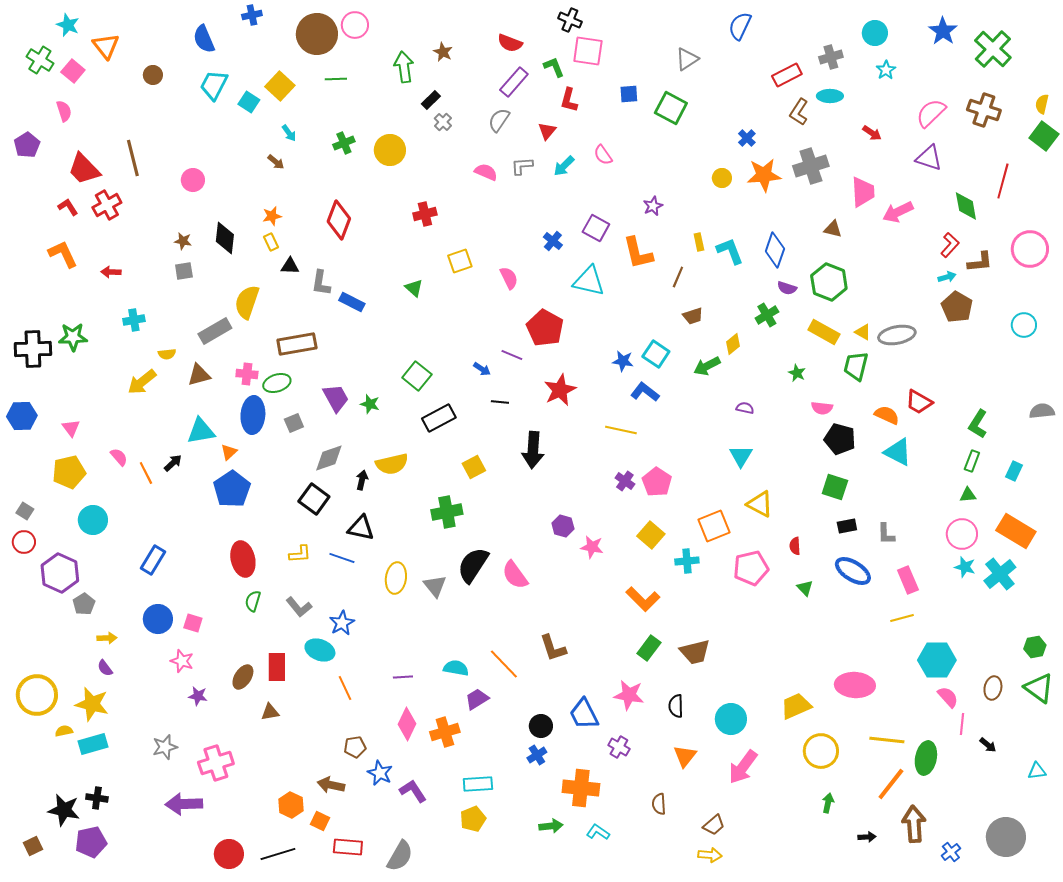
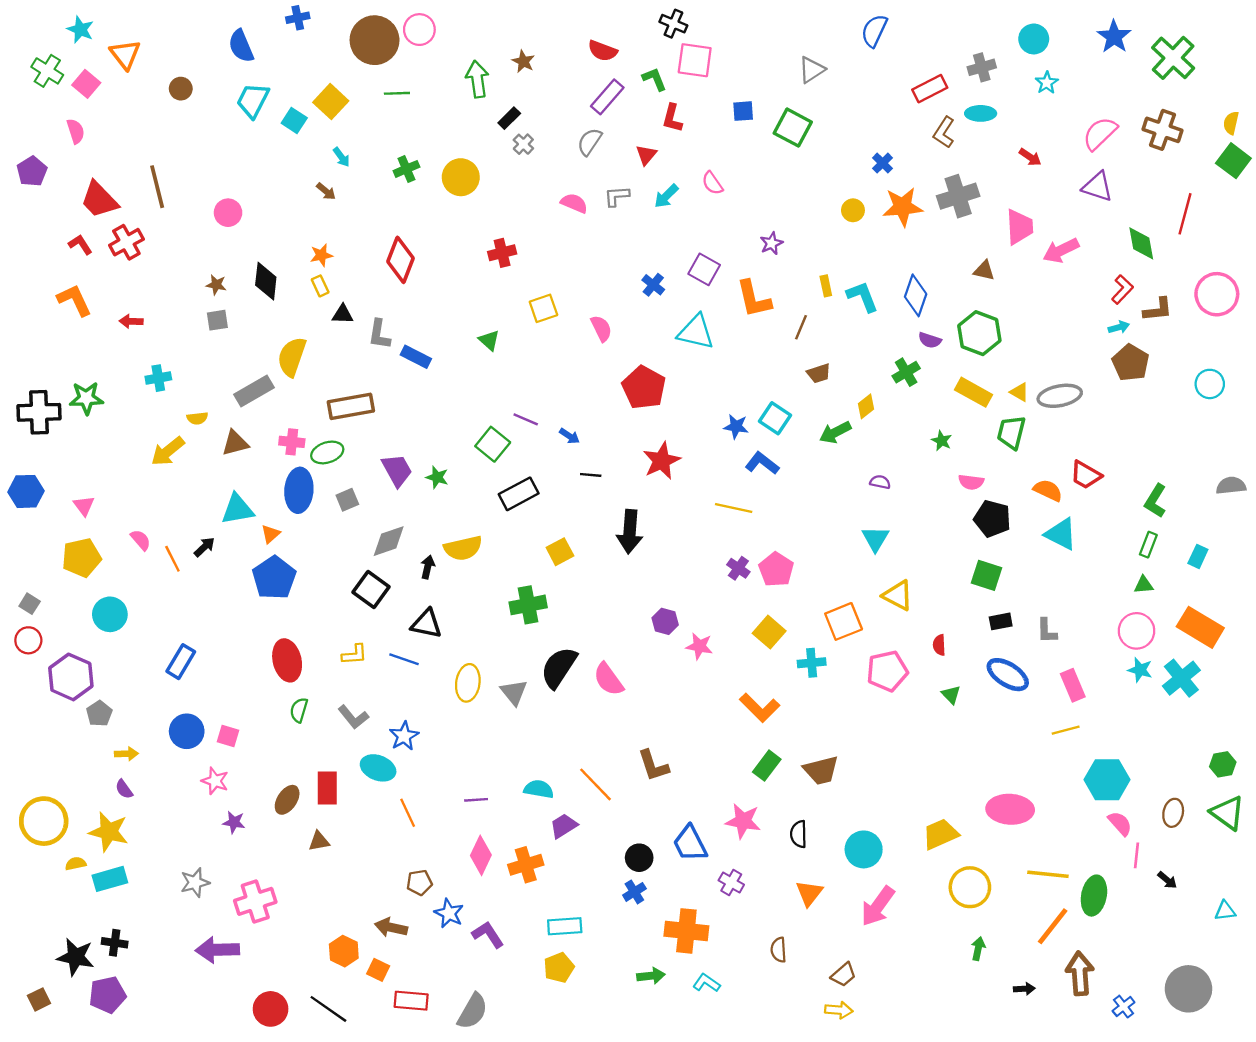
purple line: (512, 355) -> (526, 419), moved
black line: (278, 854) -> (328, 1009), turned 52

